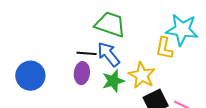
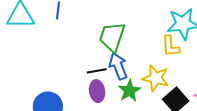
green trapezoid: (110, 24) -> (112, 37), turned -76
blue arrow: (109, 54) -> (118, 66), turned 32

